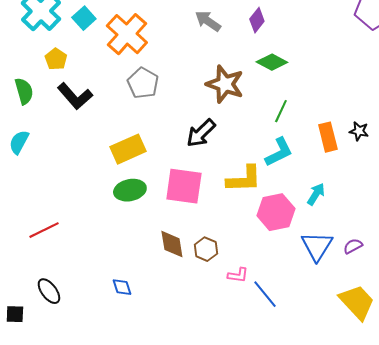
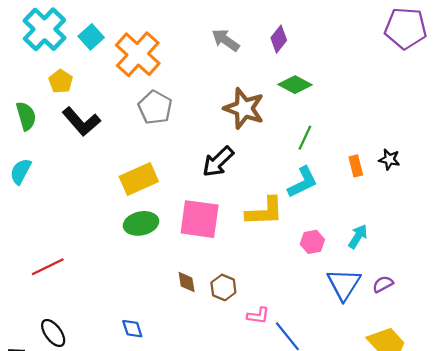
orange rectangle: (328, 137) -> (356, 166), size x0.7
cyan arrow: (316, 194) -> (358, 236), moved
pink hexagon: (276, 212) -> (312, 242), moved, size x0.6
brown diamond: (172, 244) -> (187, 282), size x0.7

